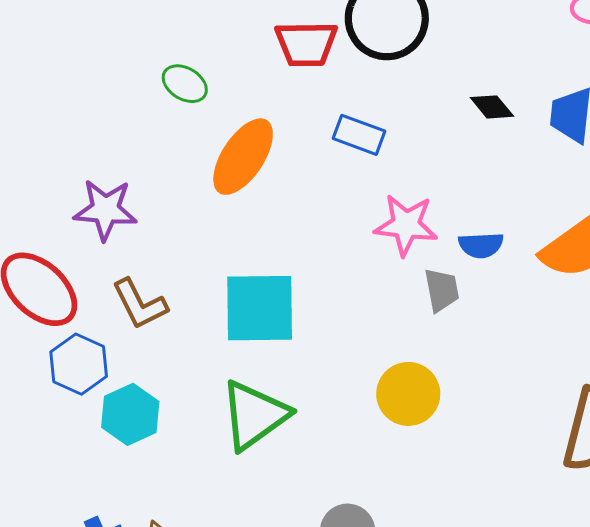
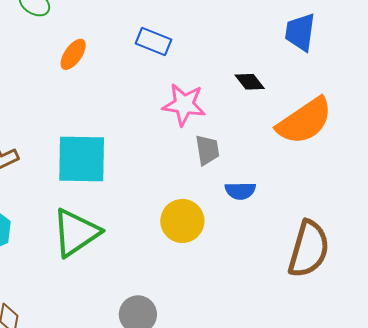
black diamond: (492, 107) -> (250, 82), moved
orange ellipse: (243, 157) -> (73, 54), size x0.6
blue semicircle: (481, 245) -> (240, 191), moved

